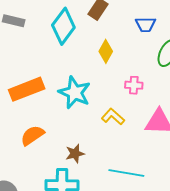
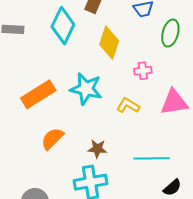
yellow diamond: (106, 51) -> (109, 43), size x1.4
brown star: (75, 154) -> (97, 149), turned 30

